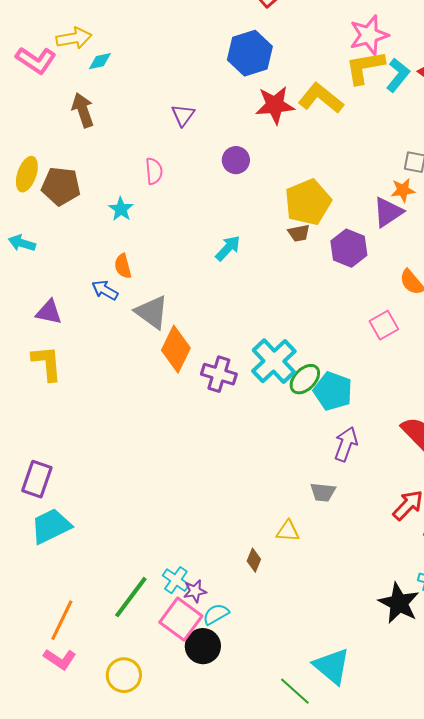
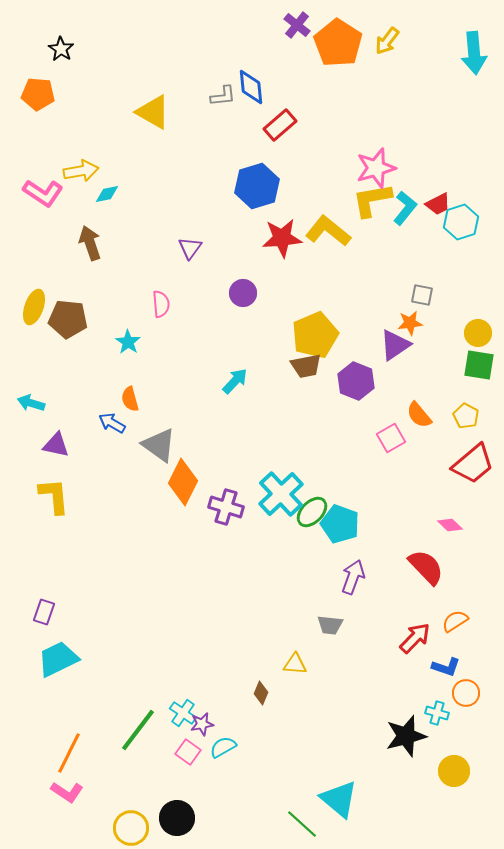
brown trapezoid: (299, 233) -> (306, 366), size x1.4
cyan arrow: (22, 243) -> (31, 403), moved
pink square: (384, 325) -> (391, 438), moved
purple rectangle: (37, 479) -> (44, 612), size x0.7
black star: (399, 603) -> (406, 736), turned 30
pink square: (181, 619) -> (188, 752), size x0.6
black circle: (203, 646) -> (177, 818), moved
yellow circle: (124, 675) -> (131, 828), moved

